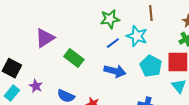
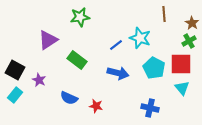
brown line: (151, 13) -> (164, 14), moved
green star: (110, 19) -> (80, 17), moved
purple star: (36, 86) -> (39, 80), moved

